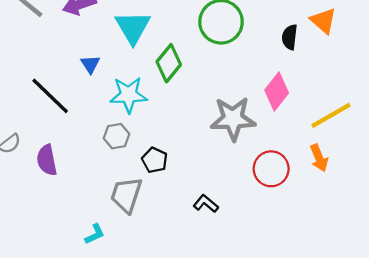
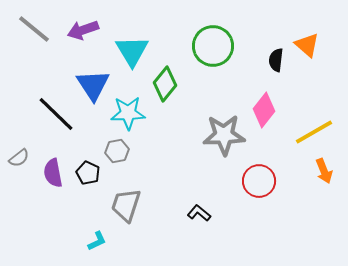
blue triangle: (90, 64) -> (93, 85), size x1.8
orange arrow: (319, 158) -> (324, 171), moved
black pentagon: (155, 160) -> (88, 173), moved

